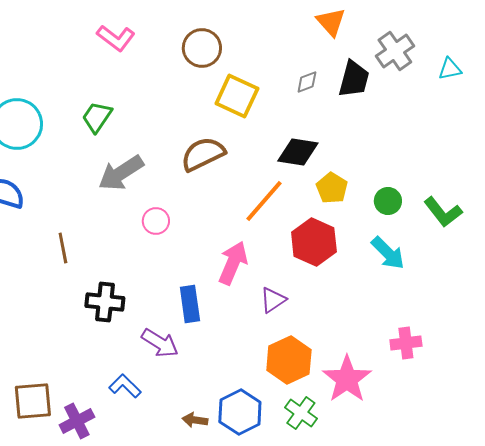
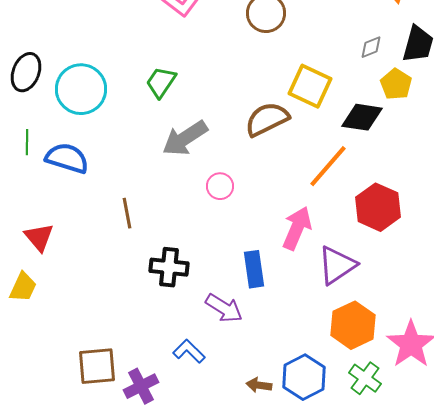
yellow square: (237, 96) -> (310, 86), moved
yellow pentagon: (332, 188) -> (396, 84), moved
purple triangle: (273, 300) -> (337, 265), size x1.5

